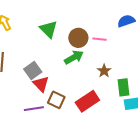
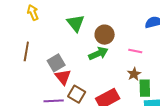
pink line: (100, 39) -> (135, 51), moved
brown star: (104, 71) -> (134, 74), moved

